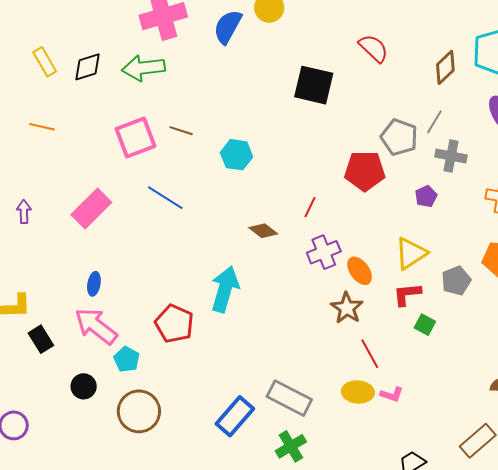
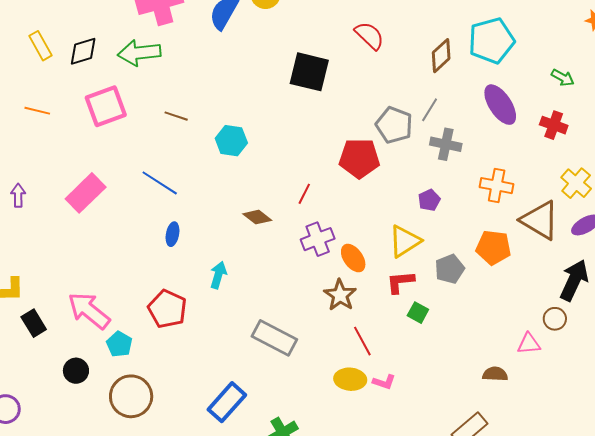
pink square: (136, 137) -> (106, 106), moved
purple pentagon: (426, 196) -> (429, 200), moved
blue ellipse: (94, 284) -> (172, 234), moved
cyan arrow: (225, 289) -> (218, 275), size x0.6
gray rectangle: (289, 398) -> (274, 338), moved

